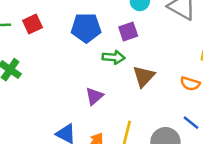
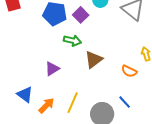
purple square: (128, 32) -> (81, 15), moved, turned -35

